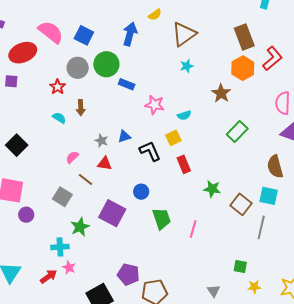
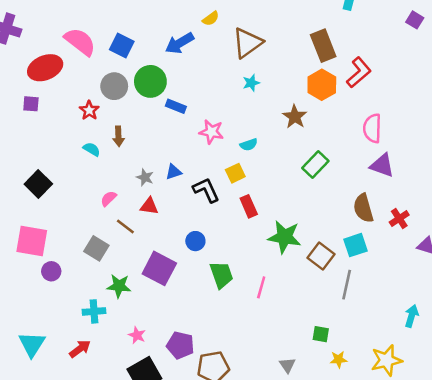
blue arrow: (130, 34) -> (180, 43), turned -135
green star: (212, 189) -> (285, 237), size x1.5
cyan square: (269, 196) -> (356, 245), turned -30
green star: (80, 227) -> (119, 286), turned 30
pink star: (69, 267) -> (137, 335), moved

